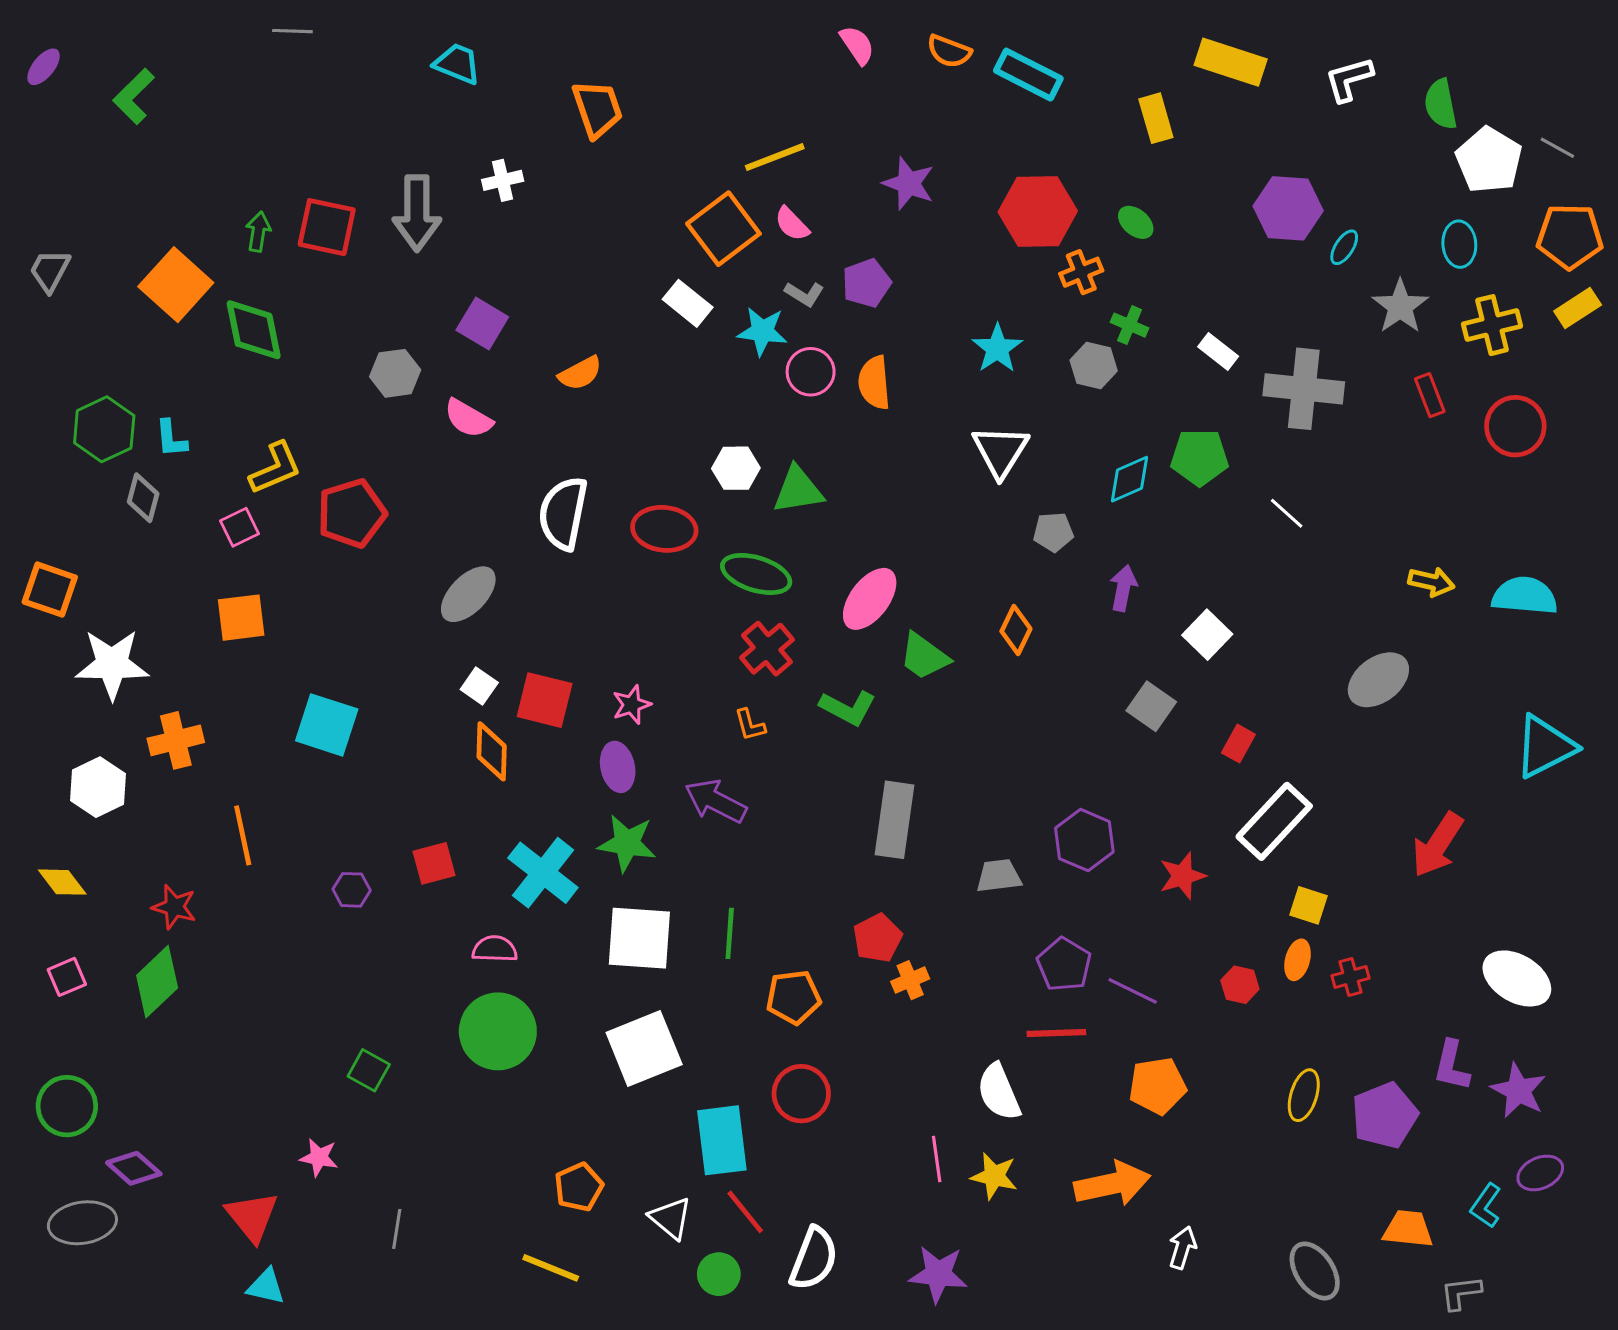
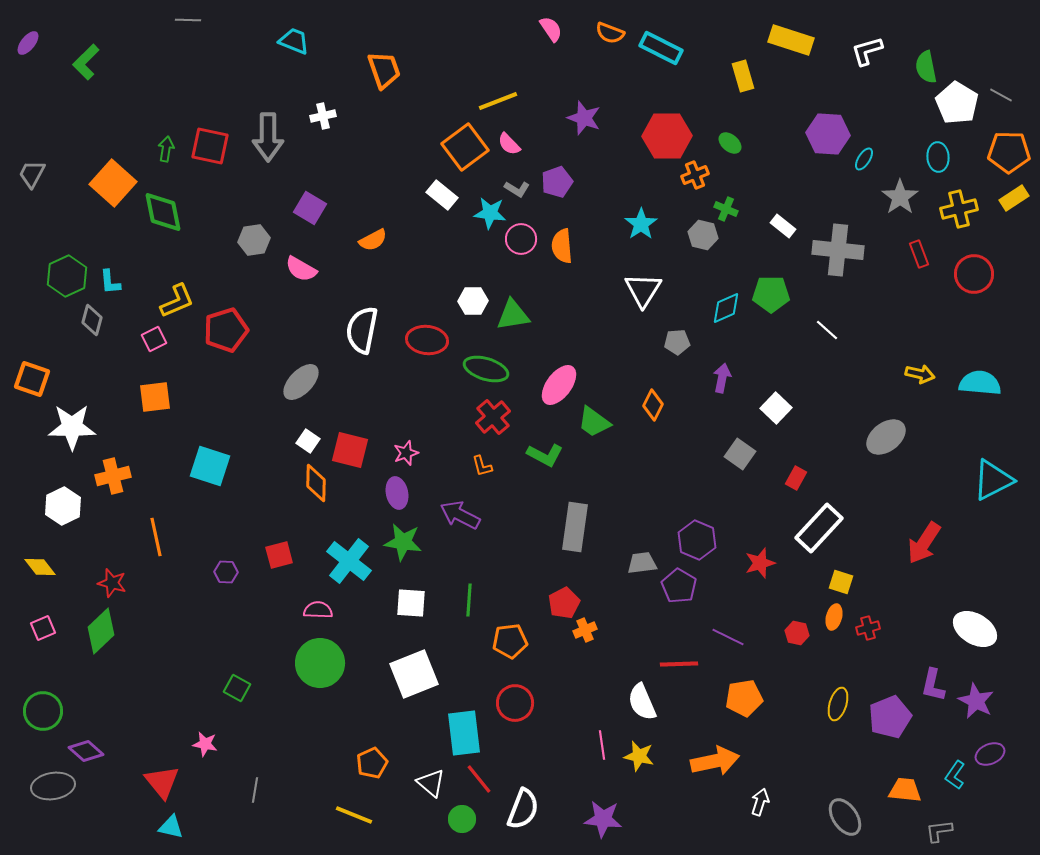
white square: (639, 938) -> (411, 603), size x0.7
purple pentagon: (1064, 964) -> (679, 586), moved

